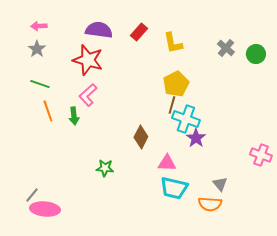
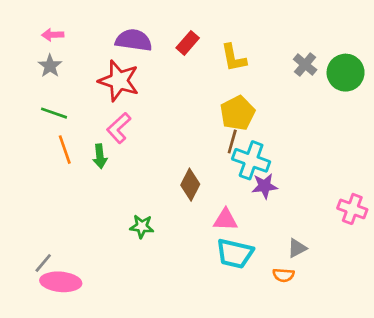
green circle: (256, 54) -> (346, 73), size x1.4
purple star: (196, 138) -> (265, 186), turned 30
gray triangle: (220, 184) -> (297, 248), turned 42
orange semicircle: (210, 204) -> (283, 275), size x0.7

